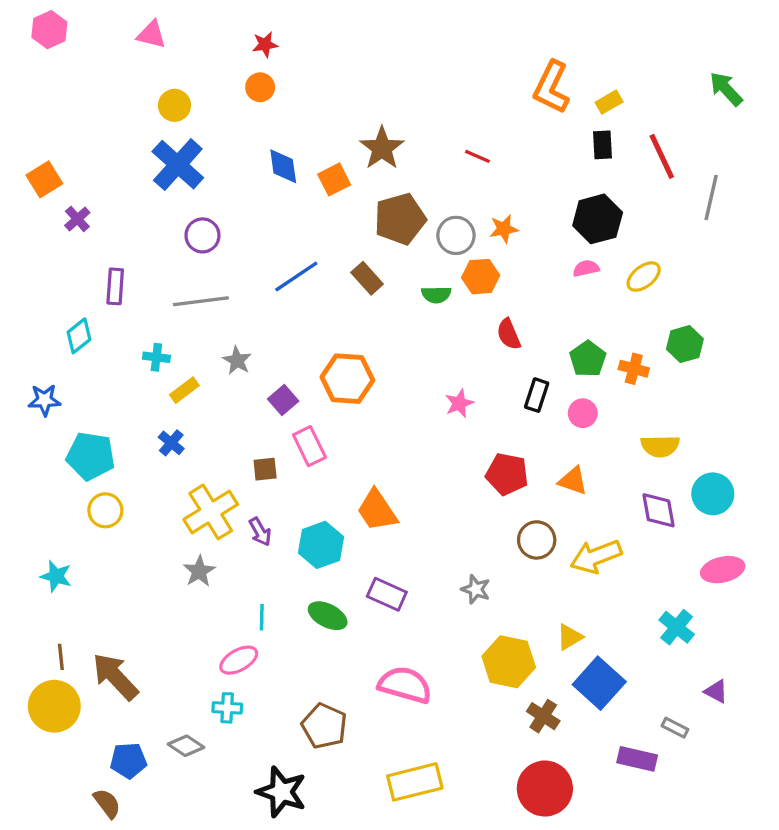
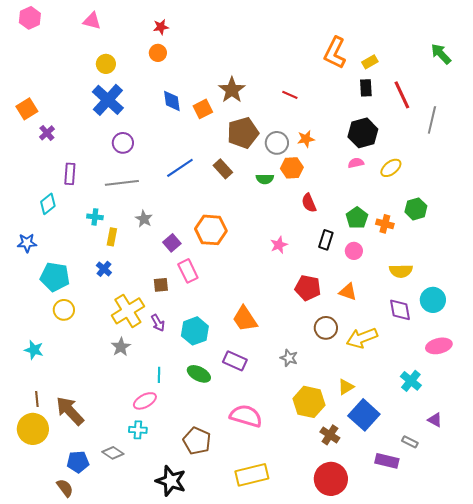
yellow rectangle: (184, 390) -> (112, 237), turned -42
orange trapezoid: (377, 510) -> (245, 319), moved

